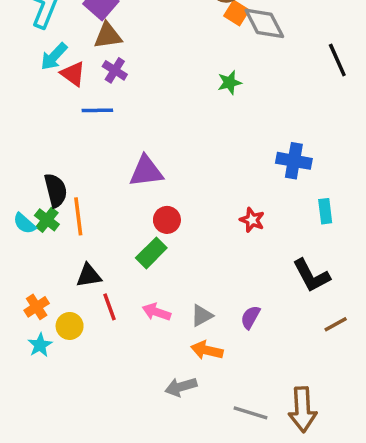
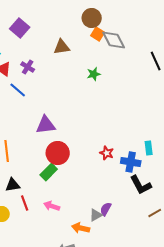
brown triangle: (108, 36) -> (62, 47), moved
blue line: (97, 110) -> (18, 90), turned 42
blue cross: (294, 161) -> (131, 162), moved
red circle: (167, 220) -> (58, 153), size x1.5
gray triangle: (202, 316) -> (96, 215), moved

